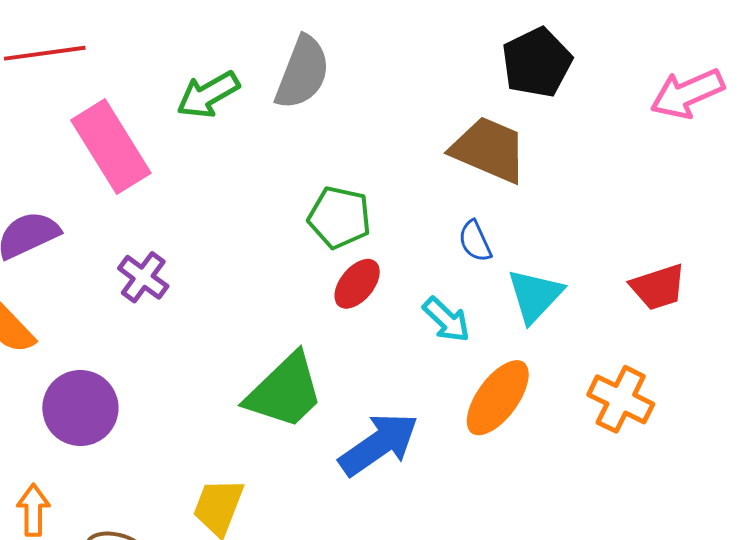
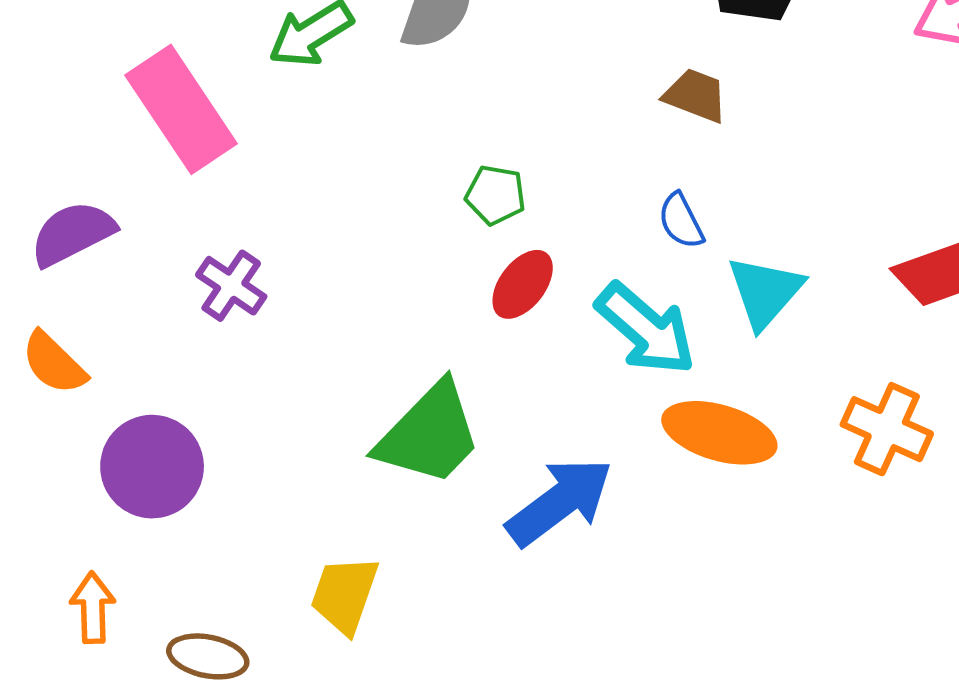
brown trapezoid: (489, 149) -> (696, 95), size x0.6
green pentagon: (339, 217) -> (495, 195), size x0.7
cyan arrow: (446, 320) -> (646, 329), size x1.5
orange ellipse: (498, 398) -> (719, 433), turned 72

